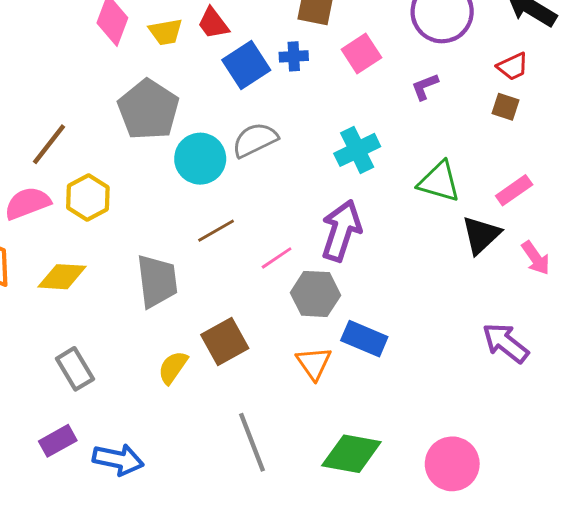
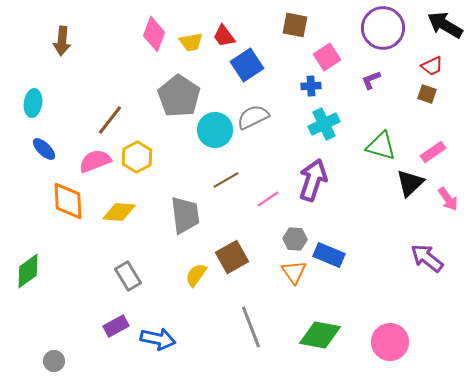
blue cross: (294, 56) -> (311, 86), moved
gray hexagon: (315, 294) -> (295, 239), moved, size x0.7

